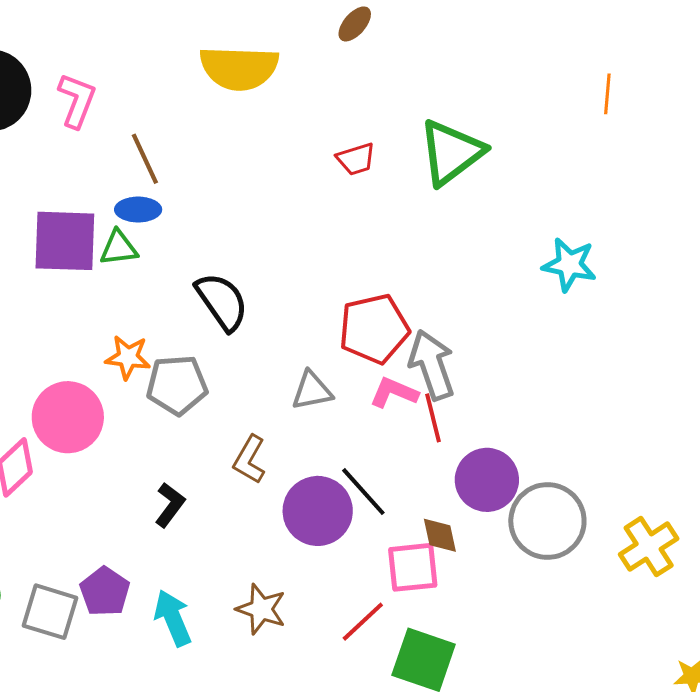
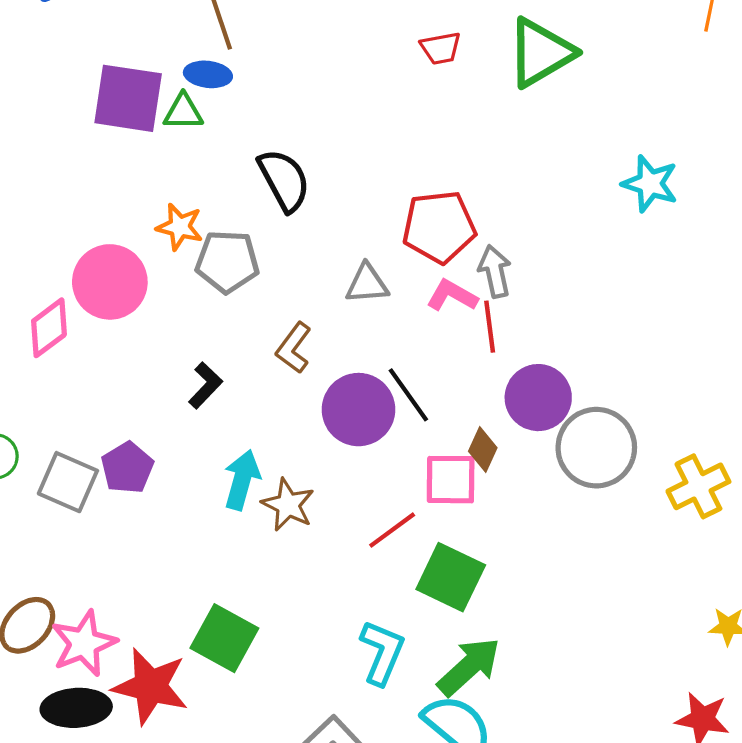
gray arrow: (432, 365) -> (495, 271), size x0.7
brown diamond: (440, 535) -> (483, 450), turned 30
cyan arrow: (173, 618) -> (242, 480), moved, turned 32

